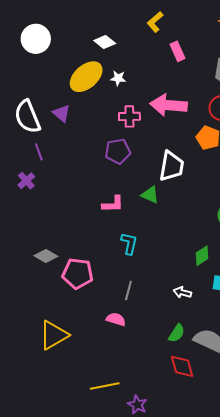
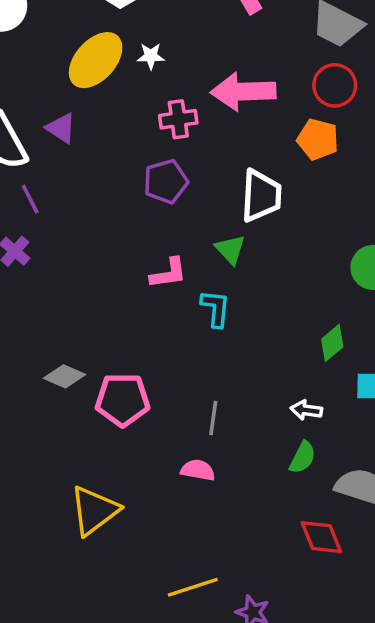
green triangle: (150, 195) -> (230, 249), turned 30
cyan L-shape: (129, 243) -> (216, 308), moved
green semicircle: (177, 333) -> (303, 457), moved

